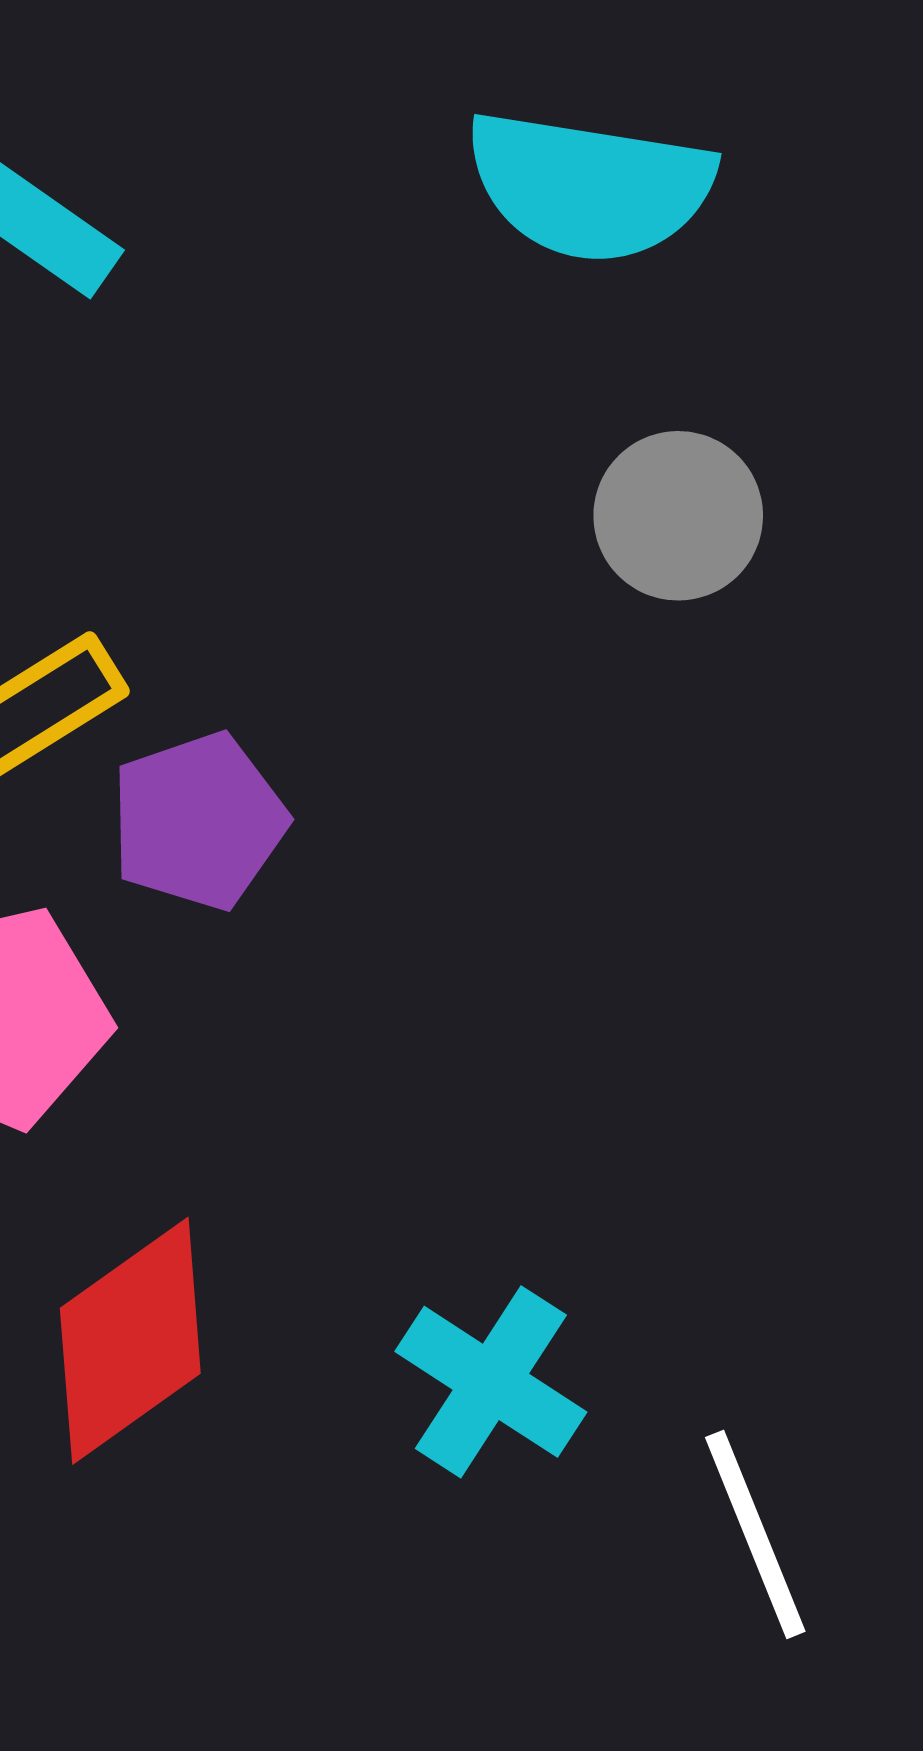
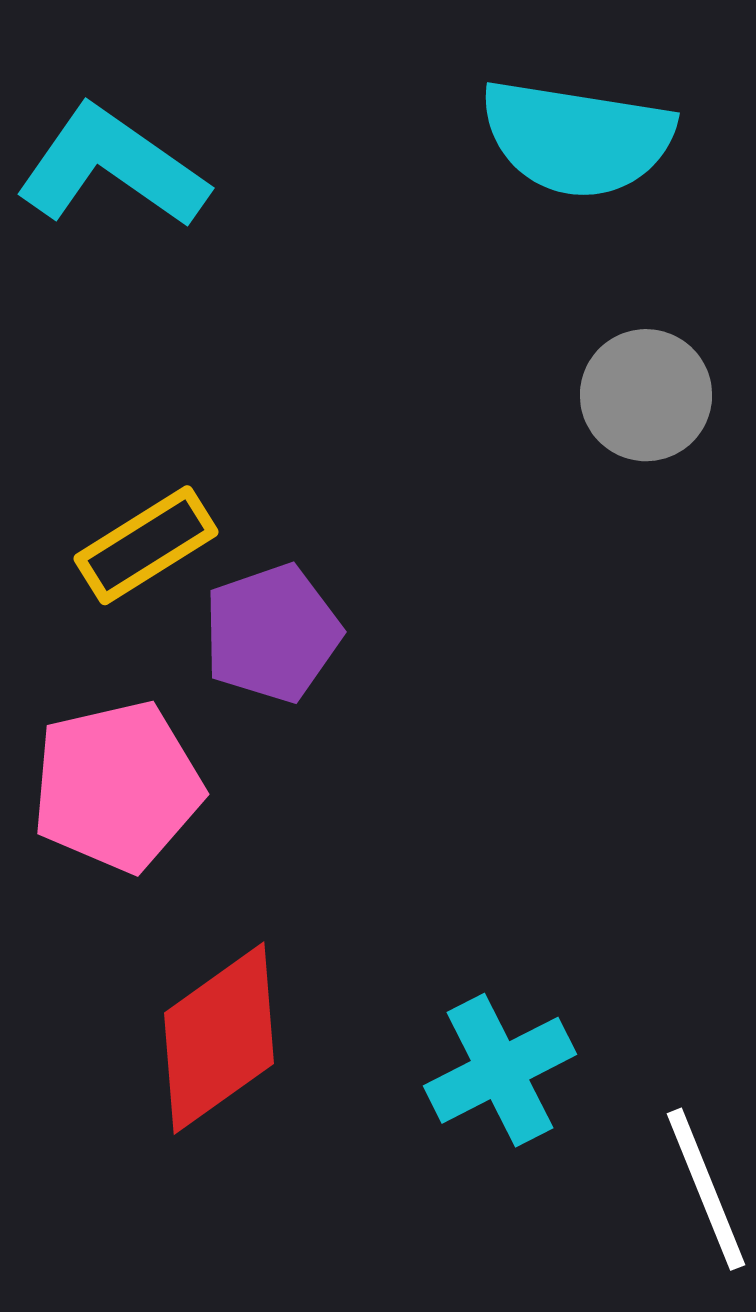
cyan cross: (491, 1382) -> (500, 1070), turned 30

